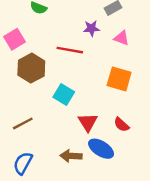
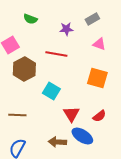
purple star: (91, 28) -> (66, 29), moved
brown line: (23, 123) -> (17, 115), turned 30
red semicircle: (122, 125) -> (99, 116), turned -80

